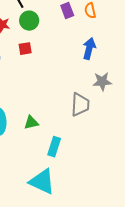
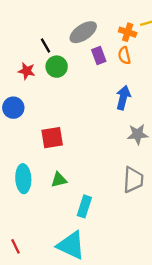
red square: (25, 49) -> (52, 138), moved, size x1.5
gray trapezoid: (80, 105) -> (133, 180), moved

